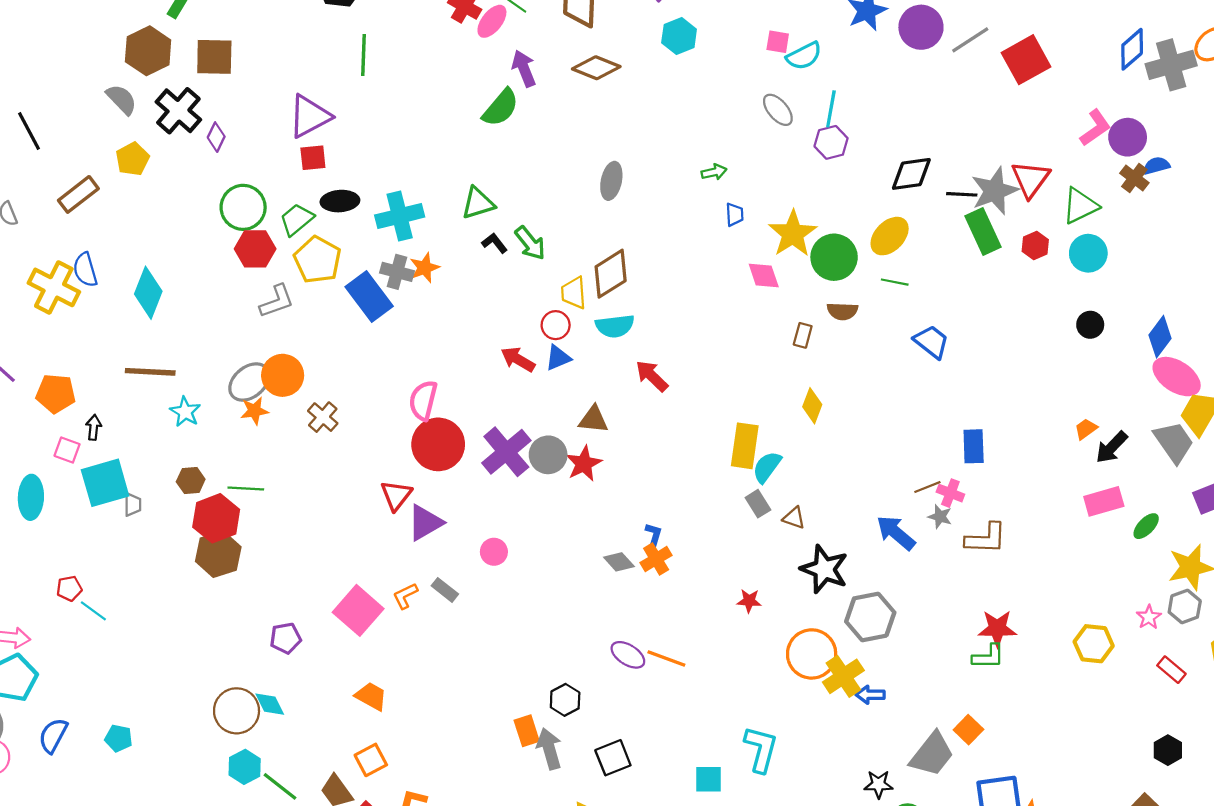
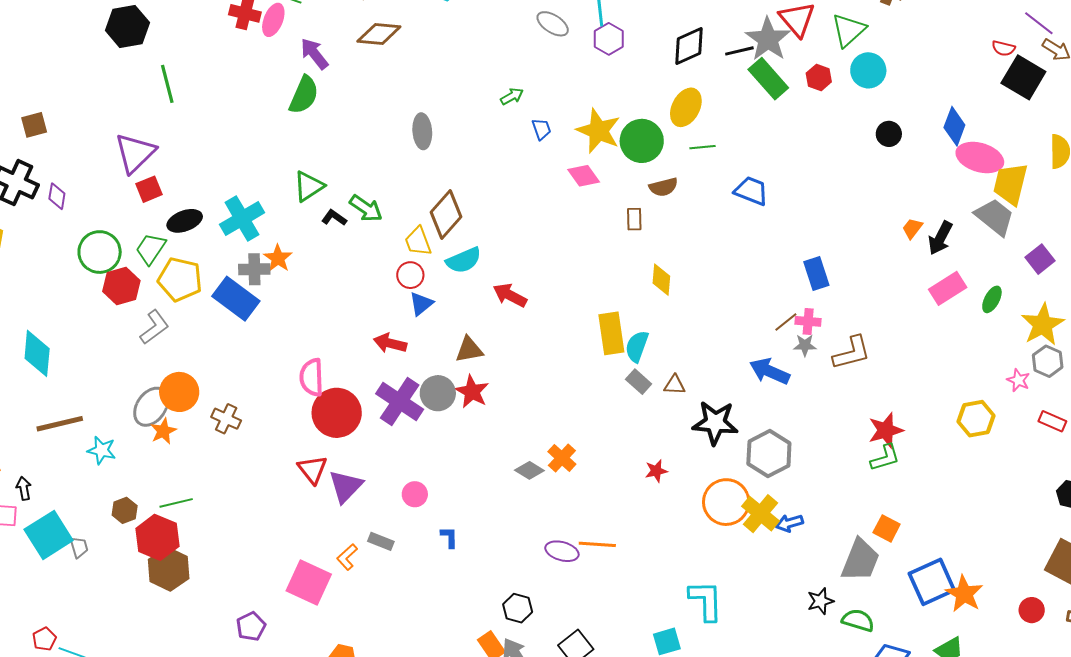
brown square: (214, 57) -> (34, 125), size x0.7
red arrow: (518, 359) -> (390, 343), moved
blue L-shape: (654, 535) -> (449, 537), moved

